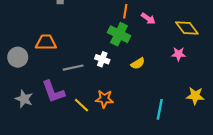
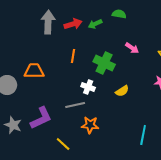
orange line: (125, 11) -> (73, 56), moved
gray line: (73, 68) -> (75, 105), moved
purple L-shape: (53, 92) -> (41, 118), turned -95
yellow line: (81, 105) -> (63, 144), moved

